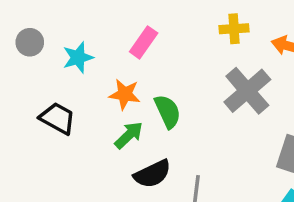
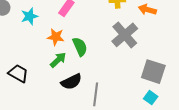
black trapezoid: (57, 118) -> (18, 73), moved

